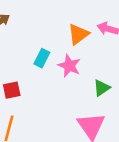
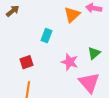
pink star: (69, 66) -> (70, 62), moved

